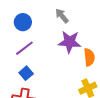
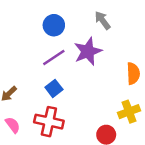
purple star: (70, 42) -> (88, 51), moved, turned -30

